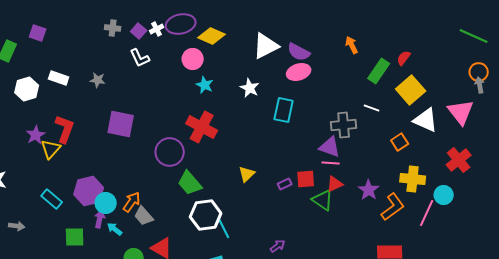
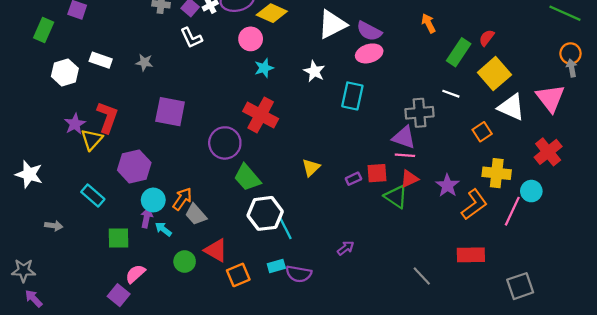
cyan star: (205, 85) -> (264, 68), turned 30
purple hexagon: (89, 191) -> (134, 166), moved

